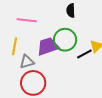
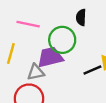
green circle: (65, 40) -> (62, 40), moved
gray triangle: (27, 62) -> (36, 72), moved

